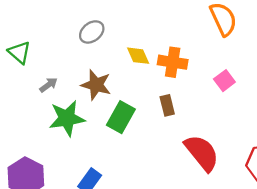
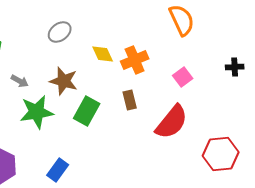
orange cross: (173, 62) -> (135, 60), turned -32
gray arrow: (49, 85) -> (20, 81), turned 66
red semicircle: (202, 153) -> (172, 122), moved, turned 78

